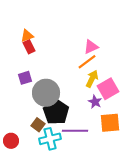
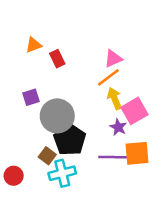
red rectangle: (29, 47) -> (57, 59), moved
yellow arrow: (92, 79) -> (115, 98), turned -48
purple line: (75, 131) -> (115, 157), moved

